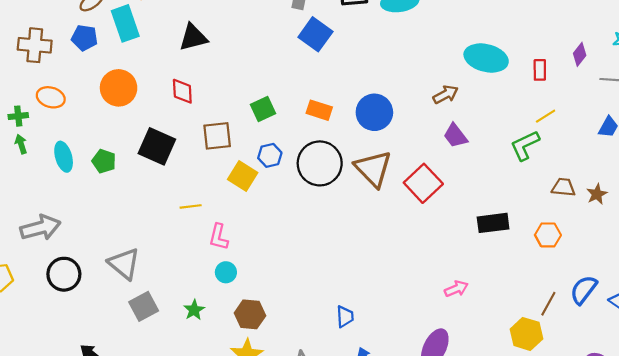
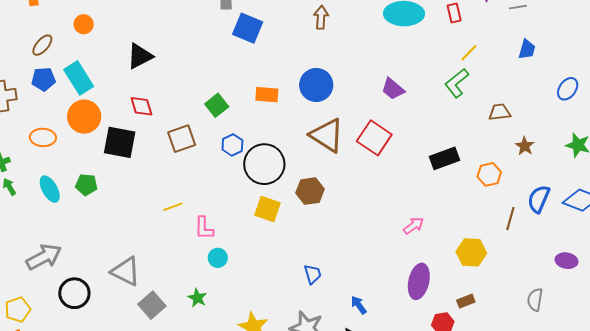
cyan rectangle: (125, 23) -> (79, 78), moved
brown arrow: (446, 94) -> (321, 17), moved, turned -45
orange ellipse: (51, 97) -> (43, 137), moved
black square: (157, 146) -> (120, 142), moved
black circle: (320, 163) -> (264, 164), moved
yellow square: (243, 176) -> (267, 209), moved
brown star: (597, 194) -> (525, 146), moved
orange hexagon: (548, 235) -> (489, 174), moved
pink arrow: (456, 289) -> (414, 226), moved
brown hexagon: (250, 314) -> (310, 191), moved
blue trapezoid: (345, 317) -> (313, 274), moved
yellow hexagon: (526, 334) -> (471, 252), moved

